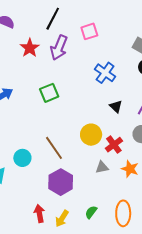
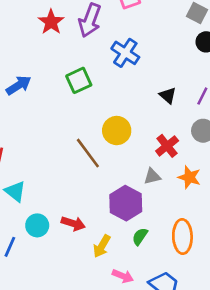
blue cross: (105, 73) -> (125, 53), moved
yellow circle: (91, 135) -> (117, 131), moved
cyan circle: (22, 158) -> (37, 225), moved
purple hexagon: (61, 182) -> (126, 203), moved
red arrow: (39, 214) -> (73, 223), moved, turned 120

